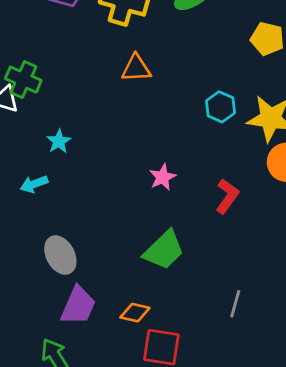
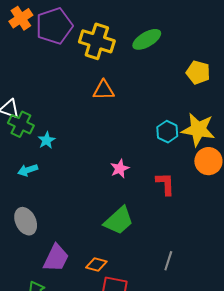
green cross: (23, 80) -> (21, 124), moved
cyan hexagon: (220, 107) -> (167, 132), moved
red L-shape: (227, 196) -> (165, 184), turned -40
gray ellipse: (60, 255) -> (26, 221), moved

